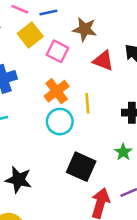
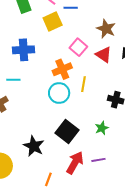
brown star: (85, 29) -> (106, 29), moved
pink square: (58, 51) -> (78, 47), moved
black star: (18, 180) -> (34, 146), moved

